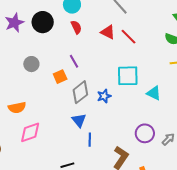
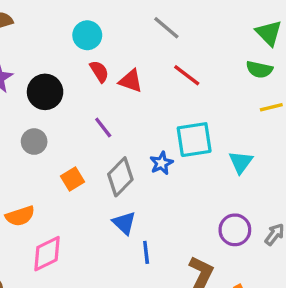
black circle: (43, 22) -> (45, 92), moved
red triangle: (108, 32) -> (131, 81), moved
orange square: (60, 77) -> (73, 179), moved
cyan triangle: (154, 93) -> (241, 162), turned 49
blue star: (104, 96) -> (161, 163), moved

